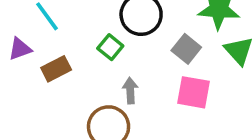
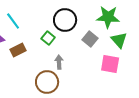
pink square: (194, 92) -> (110, 64), moved

